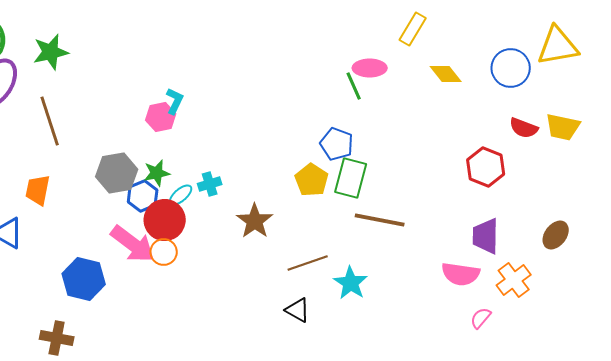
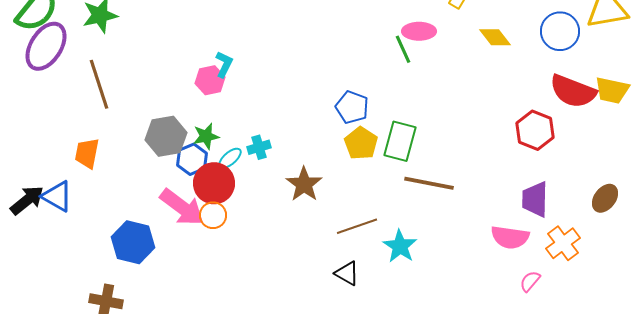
red semicircle: (524, 128) -> (573, 91), size x1.6
blue pentagon: (337, 144) -> (352, 107), moved

